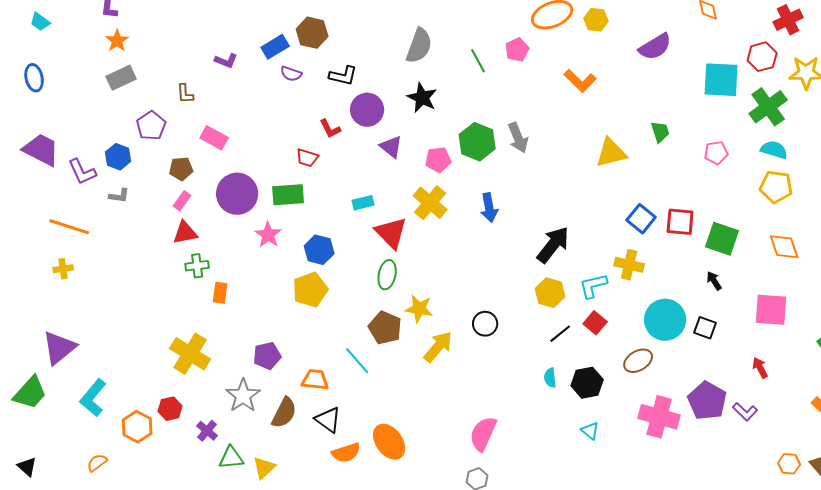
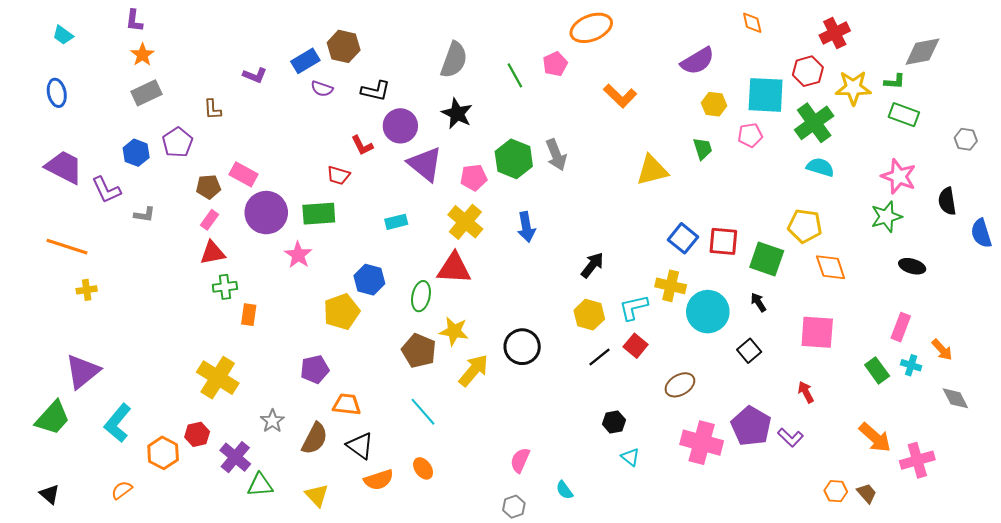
yellow hexagon: (596, 20) -> (714, 104), moved
pink rectangle: (214, 138) -> (244, 174), moved
purple triangle: (391, 147) -> (425, 164), size x1.5
pink pentagon: (716, 153) -> (750, 135), moved
blue hexagon: (118, 157) -> (136, 153), moved
yellow pentagon: (776, 187) -> (805, 226), moved
orange line: (69, 227) -> (67, 247), moved
red triangle: (391, 233) -> (454, 268), moved, turned -42
black arrow: (553, 245) -> (592, 265), size x0.7
blue hexagon: (319, 250) -> (369, 280), moved
cyan circle: (665, 320) -> (708, 312), moved
black circle: (485, 324) -> (522, 347), size x1.4
black square: (705, 328) -> (749, 351), turned 30
purple pentagon: (267, 356) -> (315, 369), moved
cyan line: (357, 361) -> (423, 412), moved
cyan semicircle: (550, 378) -> (564, 490), moved, turned -30
black hexagon: (587, 383) -> (614, 422), moved, size x0.7
gray star: (243, 396) -> (272, 421), size x0.7
purple cross: (207, 431) -> (235, 457), size x1.4
pink semicircle: (483, 434) -> (520, 460), size x0.7
orange ellipse: (389, 442) -> (423, 468), size x0.6
yellow triangle: (264, 468) -> (317, 495), moved, turned -30

